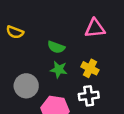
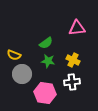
yellow semicircle: (15, 32) -> (14, 55), moved
green semicircle: (56, 47) -> (46, 43), turned -56

